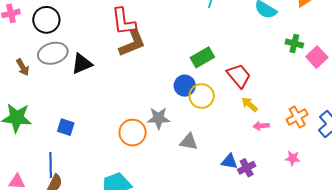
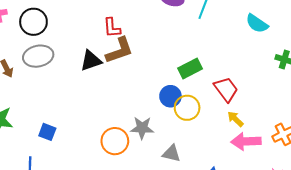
red L-shape: (124, 22) -> (112, 28), size x0.7
black triangle: (82, 64) -> (91, 61), moved
pink arrow: (261, 126) -> (246, 141), size x1.8

